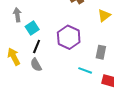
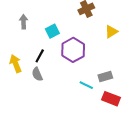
cyan square: (32, 28) -> (52, 31), moved
gray rectangle: (101, 52) -> (105, 77), moved, turned 56

